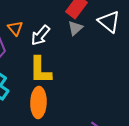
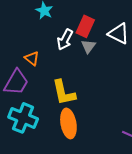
white arrow: (40, 35) -> (65, 40), moved

